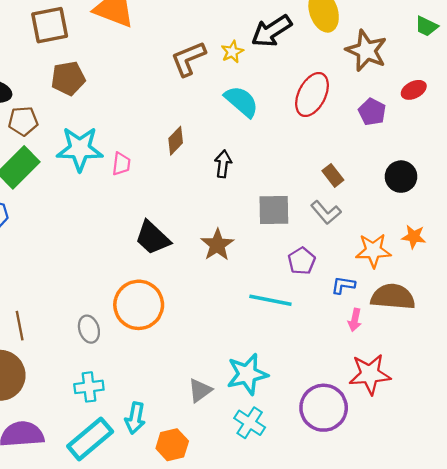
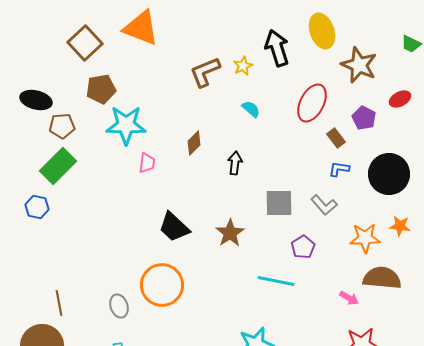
brown square: (50, 25) -> (85, 43), turned -32
black arrow: (272, 31) -> (277, 48), turned 105
cyan semicircle: (242, 101) -> (251, 109), size x0.6
cyan star: (80, 149) -> (126, 125), moved
brown rectangle: (333, 175) -> (336, 138), moved
black circle: (401, 177) -> (389, 174), size x1.5
blue L-shape: (343, 285) -> (339, 169), moved
pink arrow: (355, 320) -> (349, 298), turned -72

